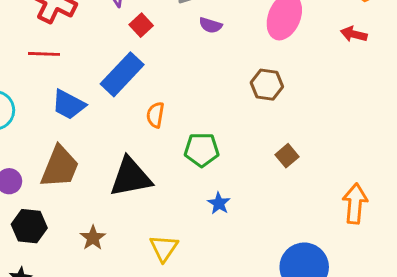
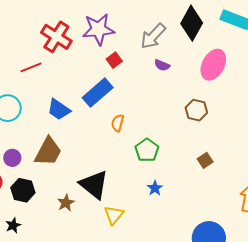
red line: (44, 54) -> (31, 67), moved, turned -30
green pentagon: (202, 150) -> (147, 150), turned 30
black triangle: (131, 177) -> (94, 185), moved, turned 44

